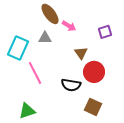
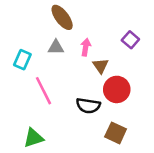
pink arrow: (69, 26) -> (86, 47), moved, turned -112
purple square: (105, 32) -> (130, 40), turned -32
cyan rectangle: (18, 48) -> (22, 60), size x0.7

